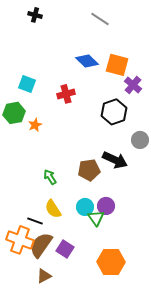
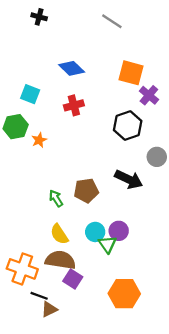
blue diamond: (87, 61) -> (72, 68), moved
brown pentagon: (89, 170) -> (86, 190), moved
black line: (35, 221) -> (39, 296), moved
brown semicircle: (41, 245) -> (60, 260), moved, turned 64

